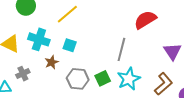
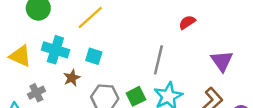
red semicircle: (145, 20) -> (187, 22), size x0.6

